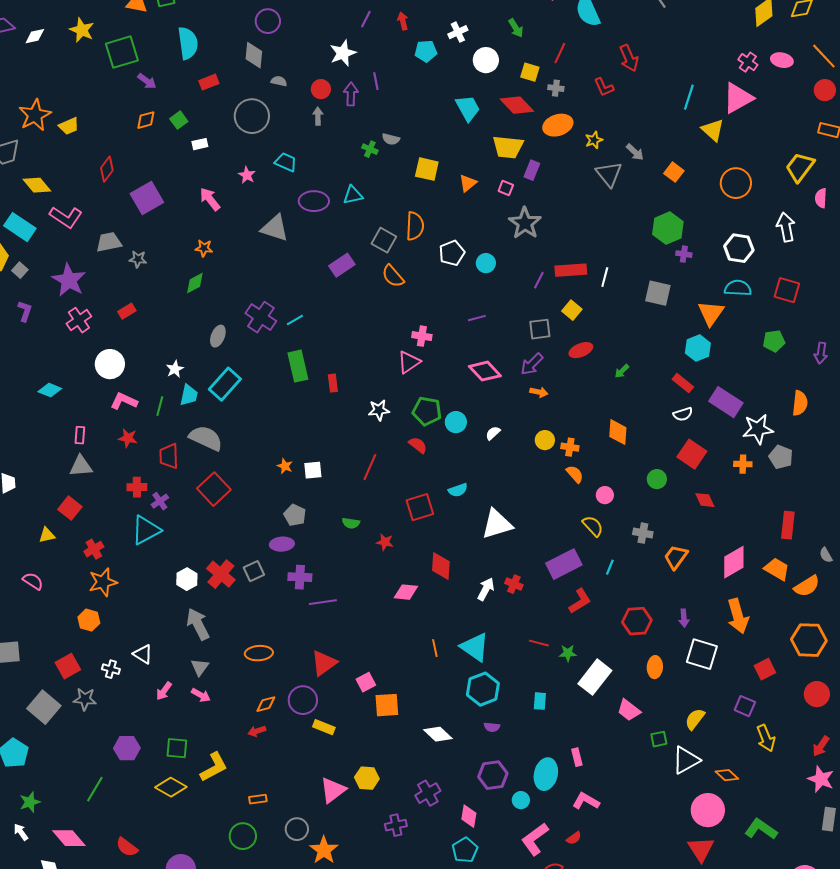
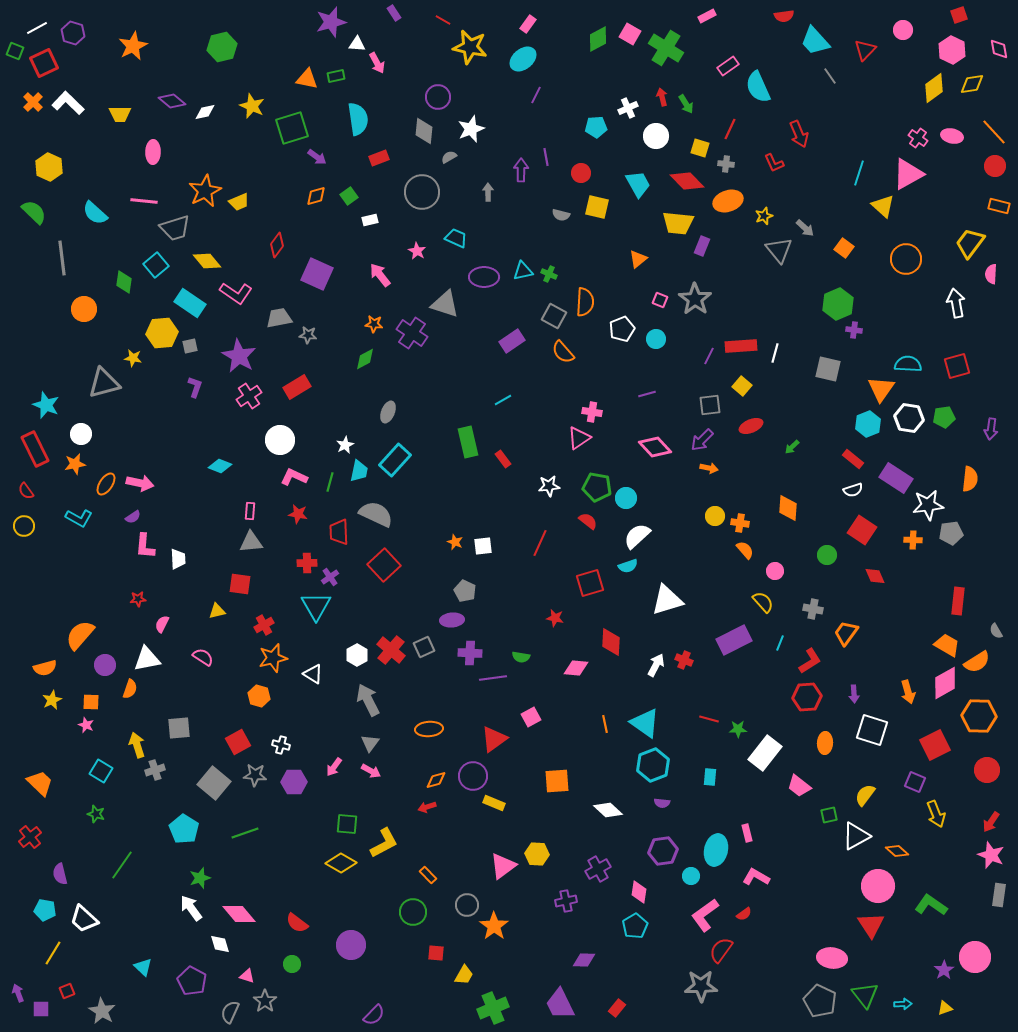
red arrow: (403, 21) -> (662, 97), moved
white star: (343, 53) -> (471, 129), moved
gray semicircle: (279, 81) -> (449, 157), turned -42
red circle: (321, 89) -> (581, 173), moved
green cross: (370, 149) -> (549, 274), moved
yellow square: (427, 169) -> (597, 207), moved
pink square: (506, 188) -> (660, 300), moved
purple square: (147, 198) -> (317, 274), turned -36
white hexagon: (739, 248) -> (909, 418), moved
gray square: (20, 270) -> (190, 346), turned 35
red square: (787, 290) -> (957, 366), turned -32
red rectangle: (127, 311) -> (297, 387), size x1.5
purple cross: (261, 317) -> (412, 333), moved
cyan line: (295, 320) -> (503, 400), moved
red rectangle: (333, 383) -> (503, 459), turned -30
white semicircle: (493, 433) -> (637, 536), moved, size x1.8
gray pentagon: (781, 457) -> (951, 533), turned -30
red square: (70, 508) -> (240, 584), turned -30
green semicircle: (351, 523) -> (521, 657), moved
cyan triangle: (146, 530) -> (316, 606), turned -32
pink diamond: (734, 562) -> (945, 683), moved
red L-shape: (580, 601) -> (810, 661), moved
orange arrow: (738, 616) -> (908, 692), size x0.7
white triangle: (143, 654) -> (313, 674), moved
red square: (765, 669) -> (935, 745), size x1.4
pink square: (366, 682) -> (531, 717), moved
purple hexagon: (127, 748) -> (294, 782), moved
green line: (95, 789) -> (245, 833), moved, turned 40
orange rectangle: (258, 799) -> (428, 875), turned 54
white arrow: (21, 832) -> (191, 908), size x1.5

